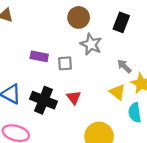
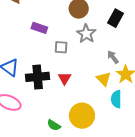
purple rectangle: (39, 56) -> (39, 28), moved
black cross: (43, 100) -> (38, 77), turned -35

